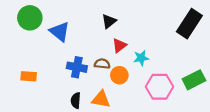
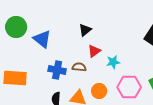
orange circle: (119, 75) -> (99, 91), moved
orange rectangle: (29, 76) -> (15, 78), size x1.6

